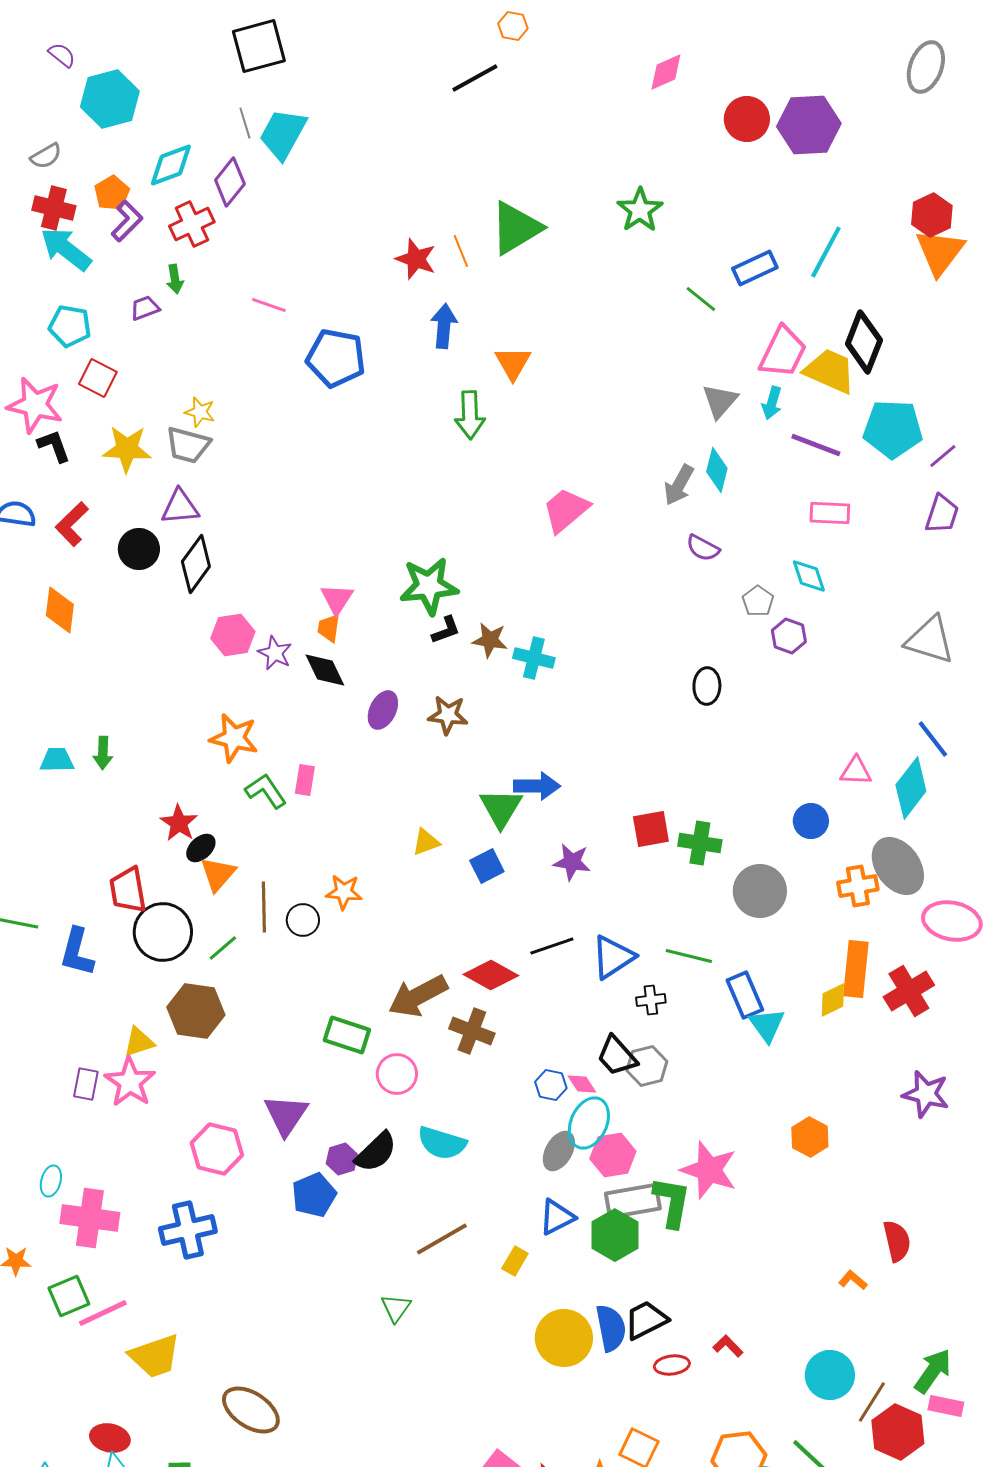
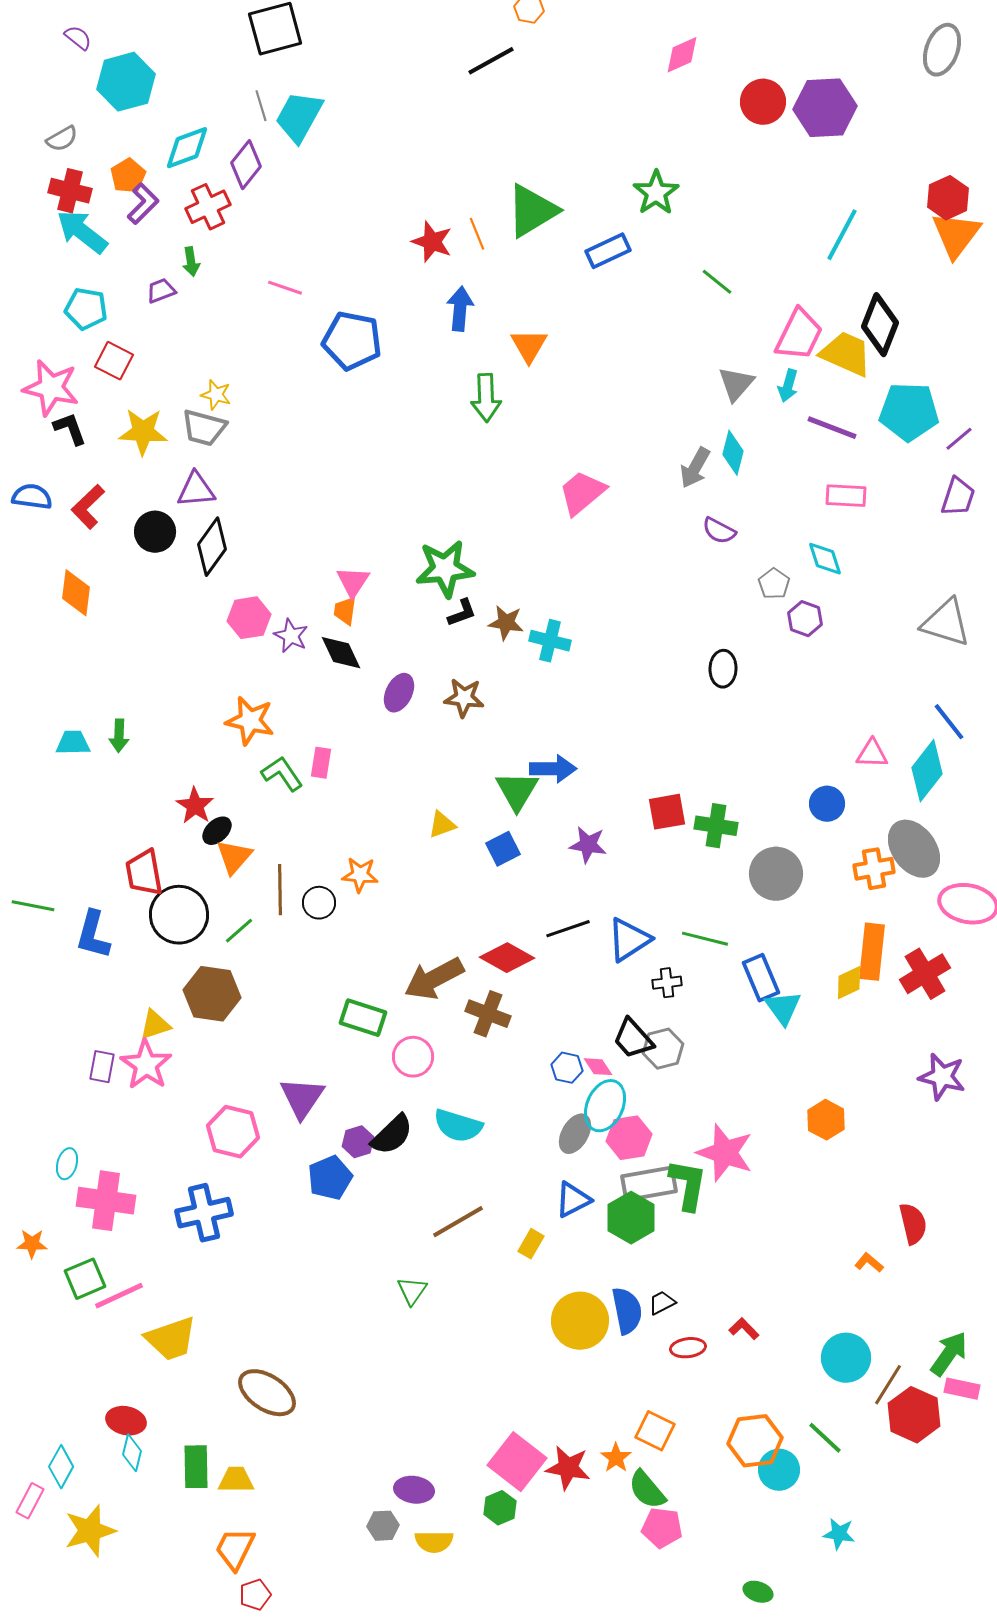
blue rectangle: (755, 268) -> (608, 251), moved
black trapezoid: (646, 1320) -> (662, 1303), size x0.6

